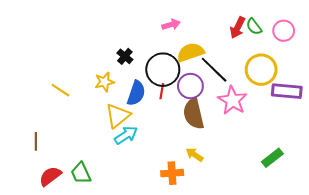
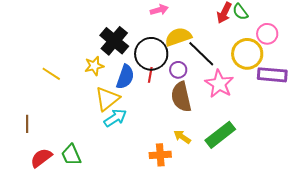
pink circle: (284, 31) -> (267, 34), moved
black cross: (125, 56) -> (114, 41), size x1.8
purple circle: (190, 86) -> (178, 70), size x0.7
green rectangle: (272, 158) -> (220, 135), moved, size x1.4

